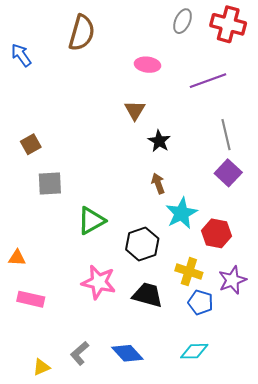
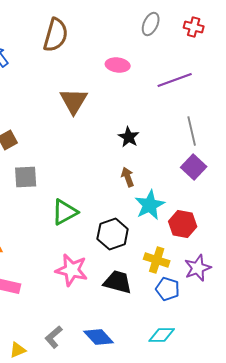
red cross: (228, 24) -> (194, 27), size x0.6
brown triangle: (135, 110) -> (74, 101), moved, size x1.4

